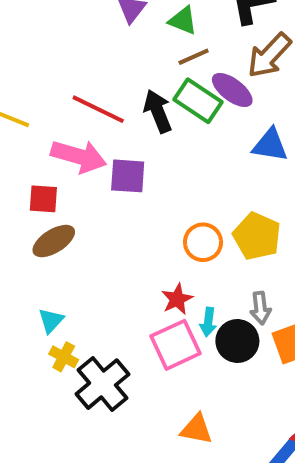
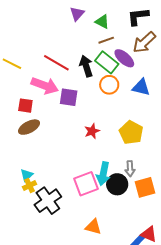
orange circle: (203, 242) -> (109, 85), moved
red star: (177, 299) -> (92, 131), moved
cyan triangle: (51, 321) -> (27, 175), moved
cyan arrow: (208, 322) -> (103, 174), size x1.6
yellow cross: (64, 357) -> (30, 185), turned 32

